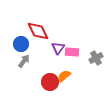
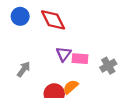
red diamond: (38, 31) -> (53, 20), moved
blue circle: (21, 44) -> (20, 16), moved

